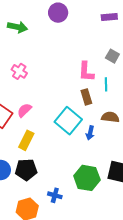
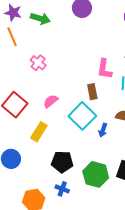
brown rectangle: (86, 97) -> (92, 92), moved
pink semicircle: (24, 110) -> (51, 101), moved
black pentagon: (26, 170) -> (62, 162), moved

